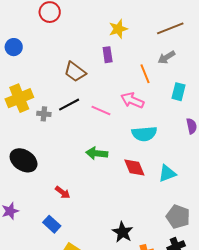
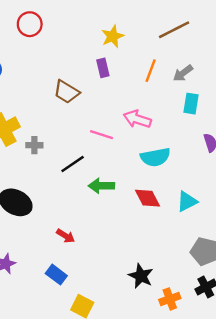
gray arrow: (166, 57) -> (183, 73), moved
orange line: (145, 74) -> (151, 71), moved, turned 48
black line: (69, 105) -> (73, 164), moved

